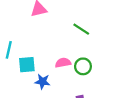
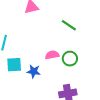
cyan square: (27, 65) -> (14, 65), moved

